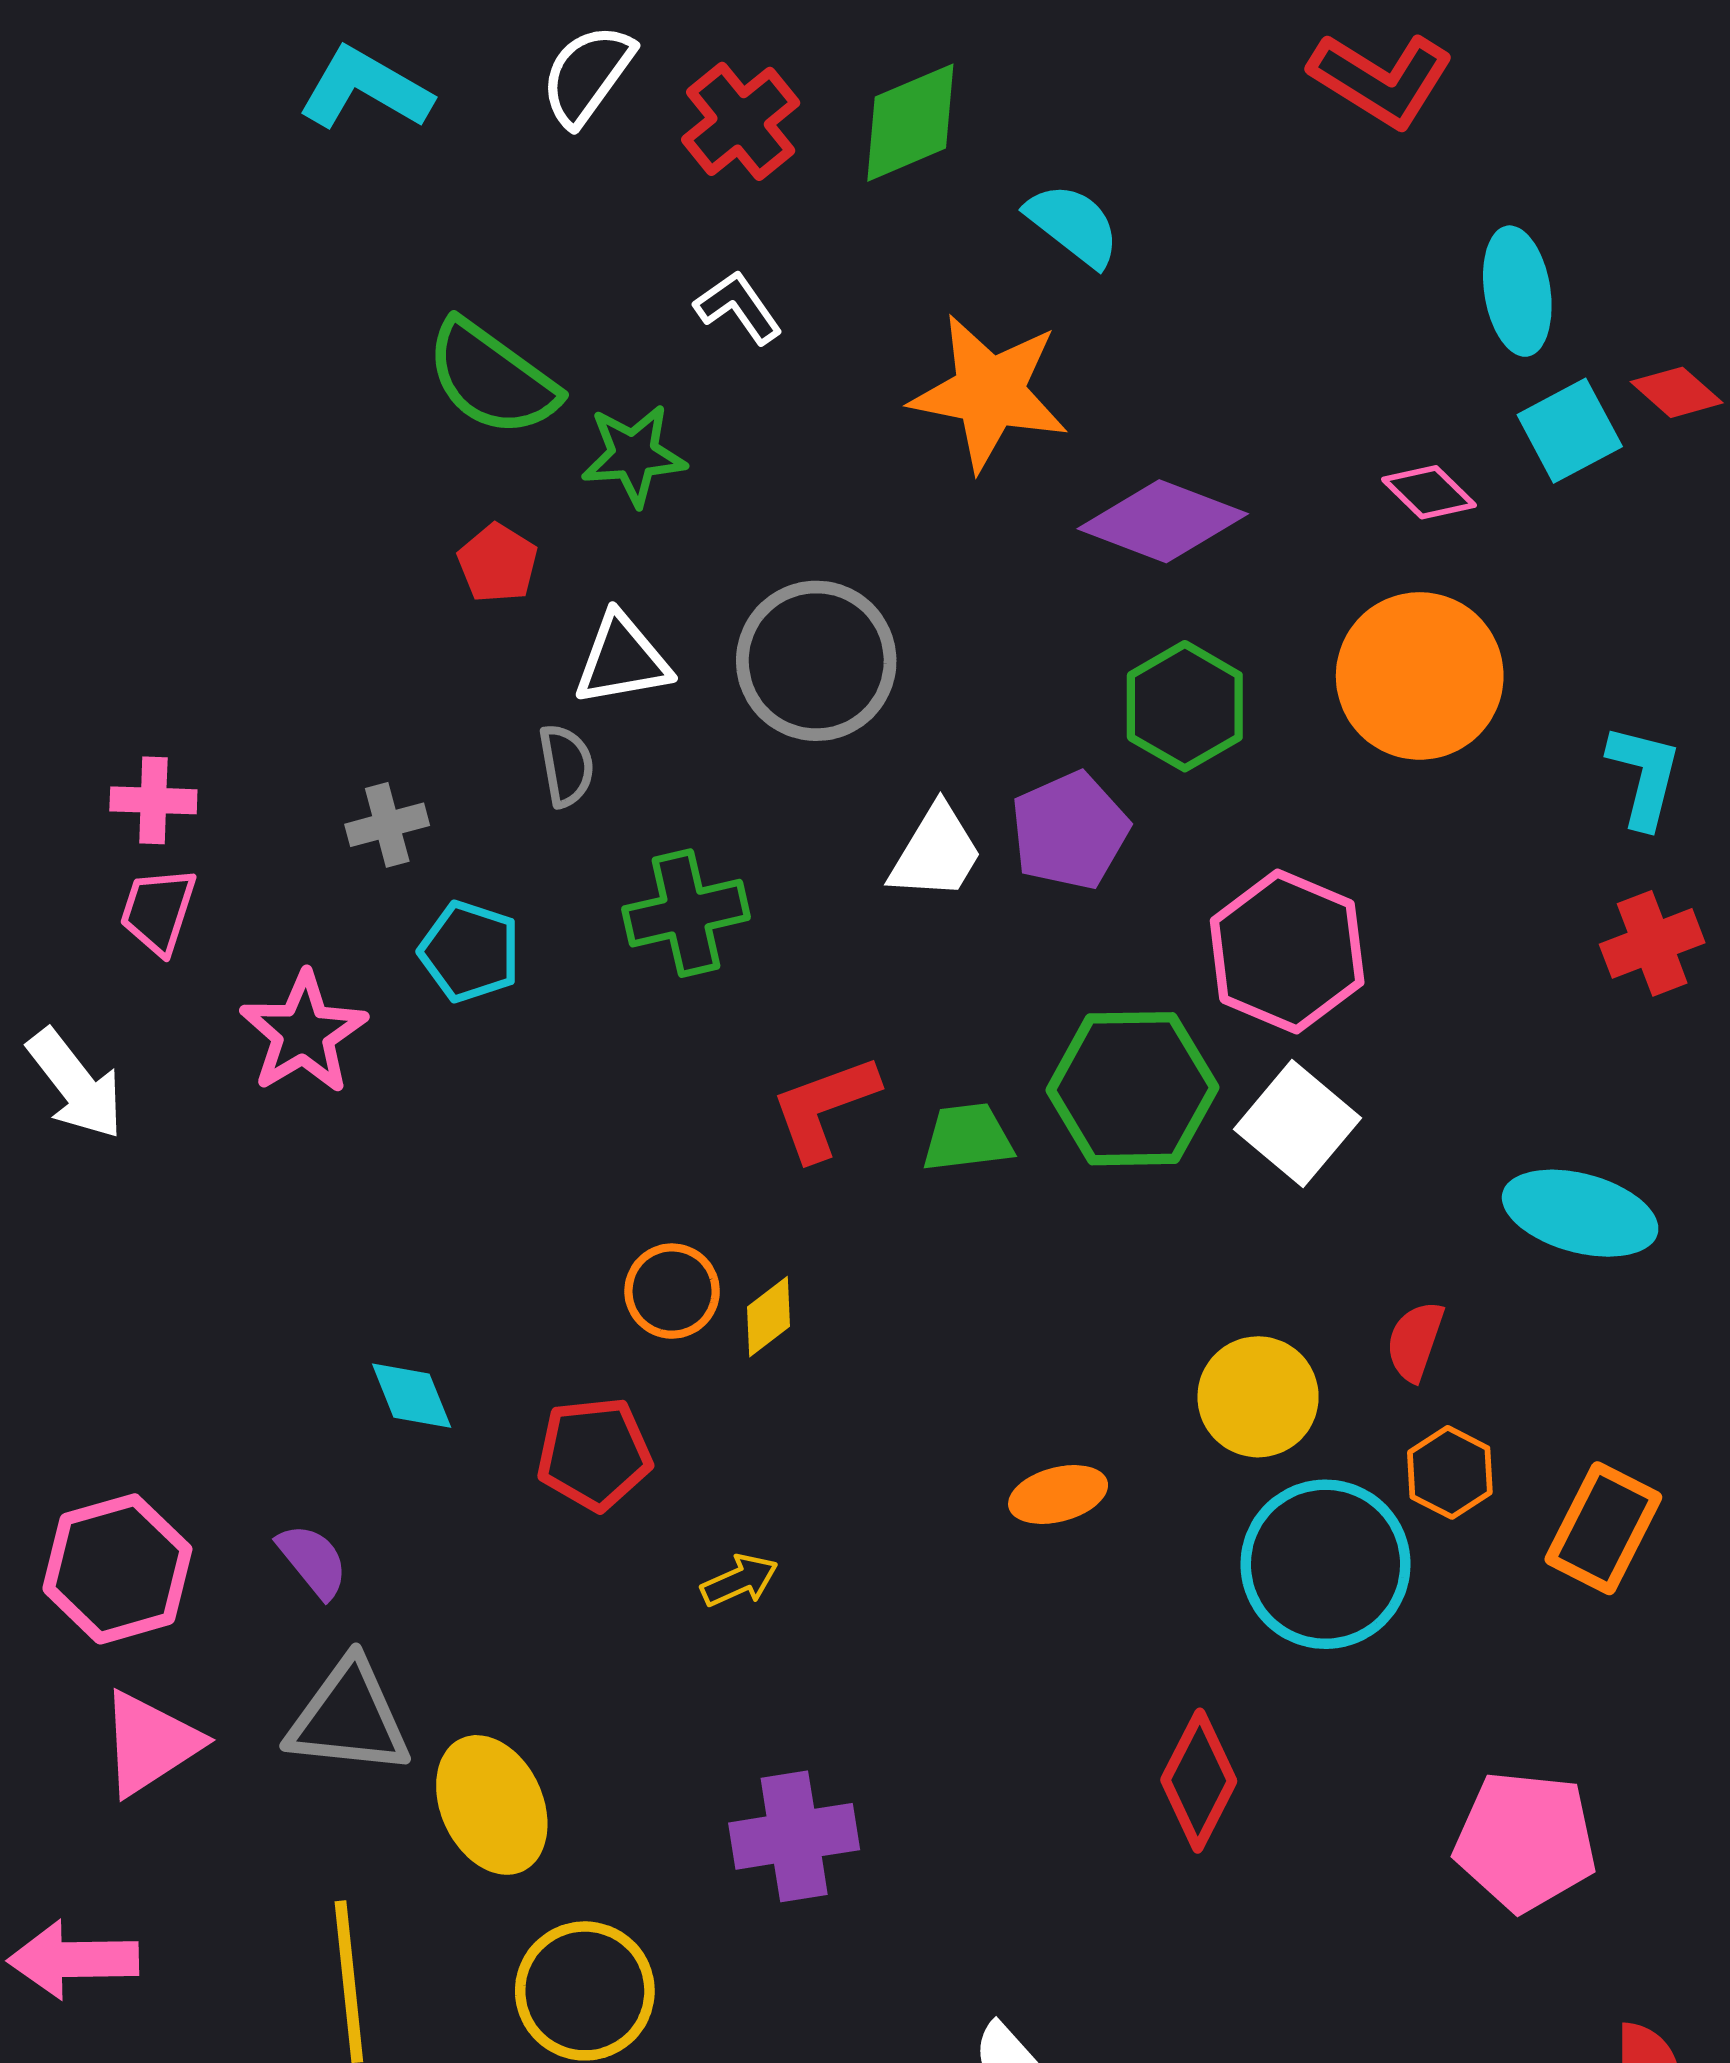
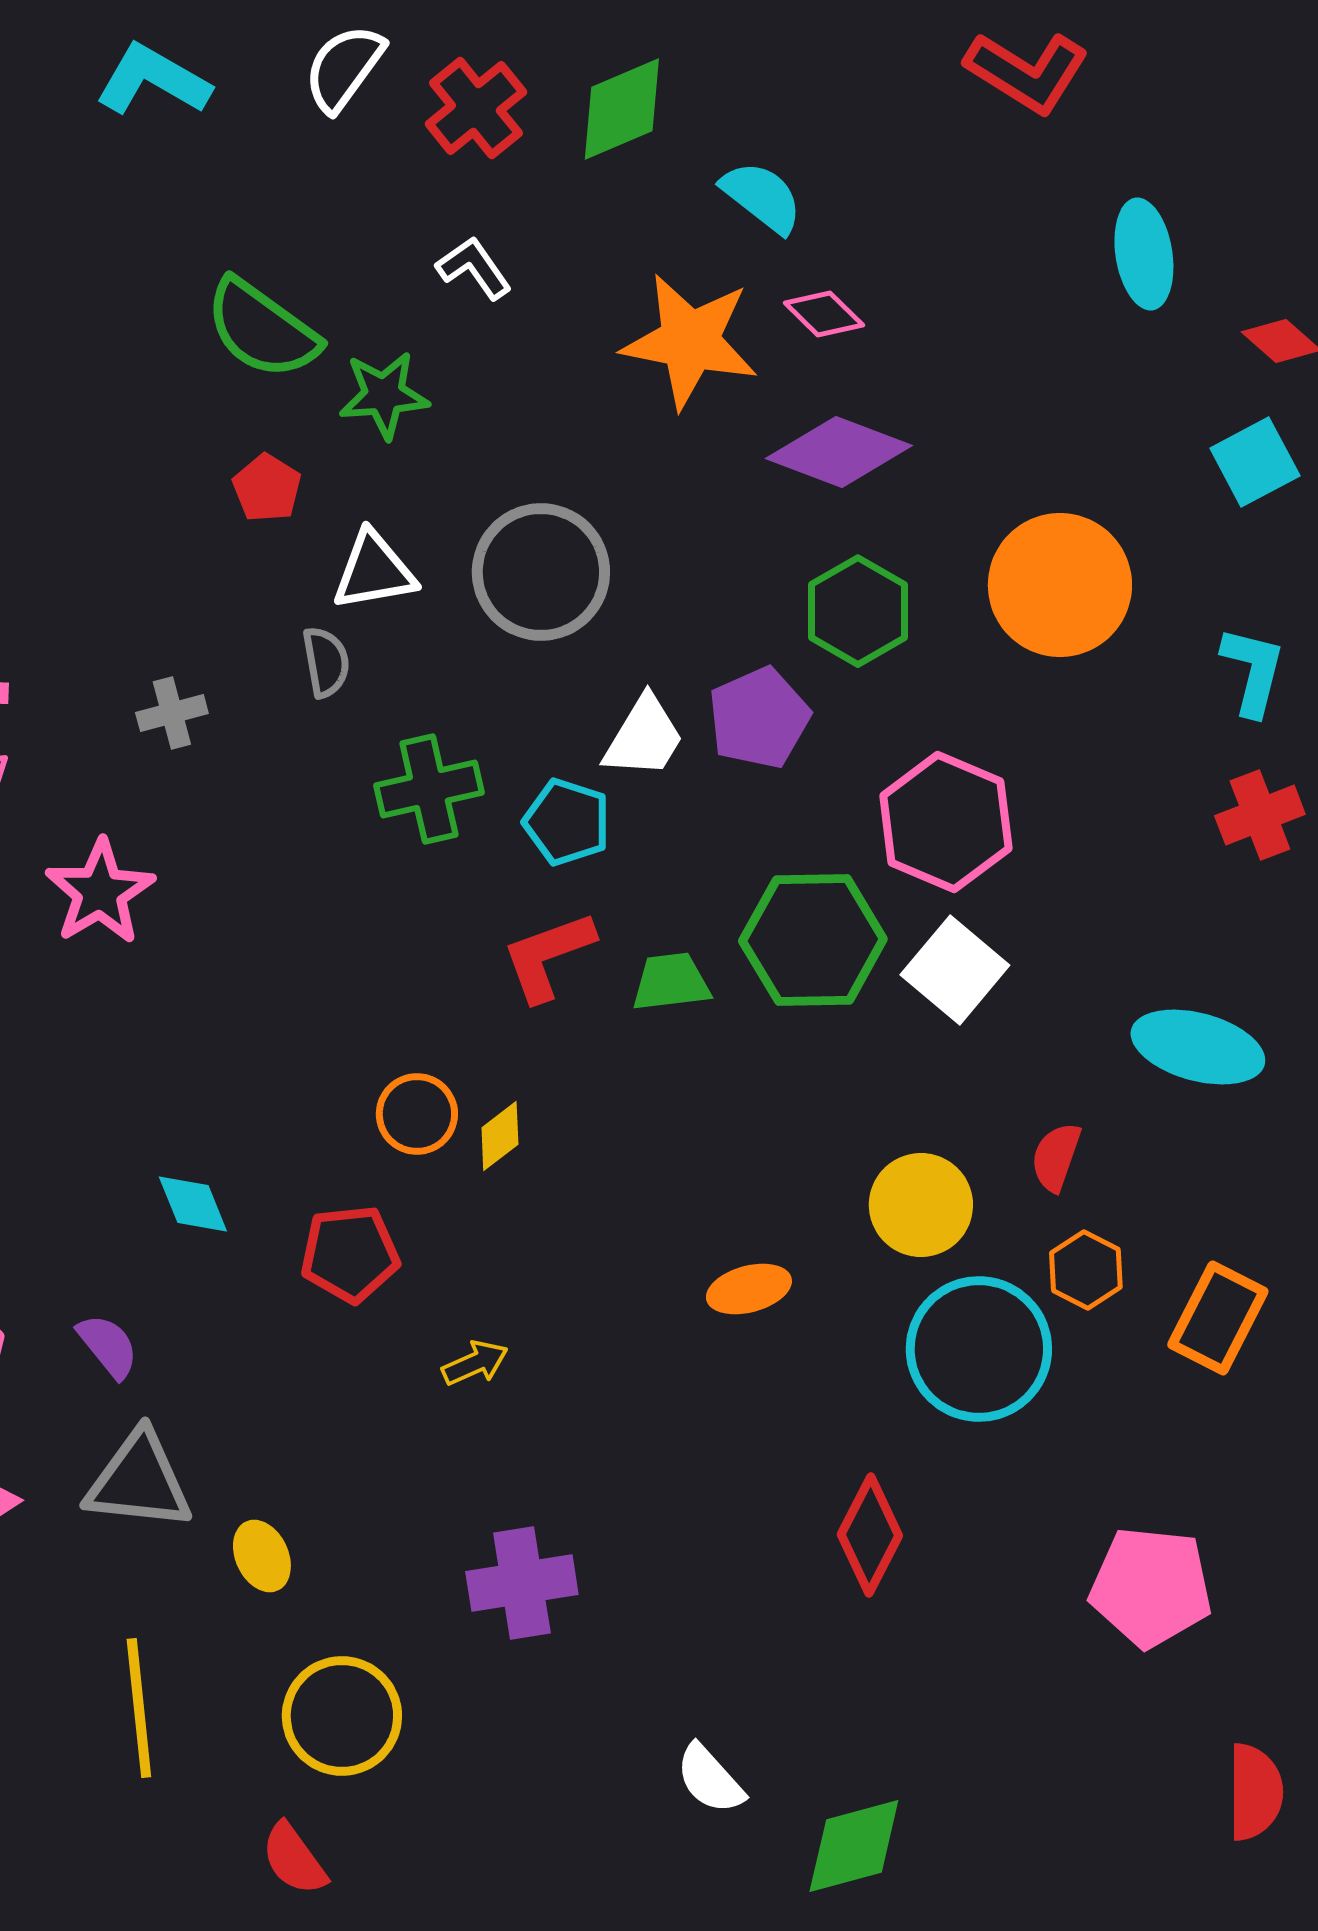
cyan square: (1570, 431) -> (1255, 462), moved
pink diamond: (1429, 492) -> (824, 314), moved
cyan pentagon: (470, 952) -> (567, 822), moved
yellow ellipse: (492, 1805) -> (262, 1556), size x0.6

